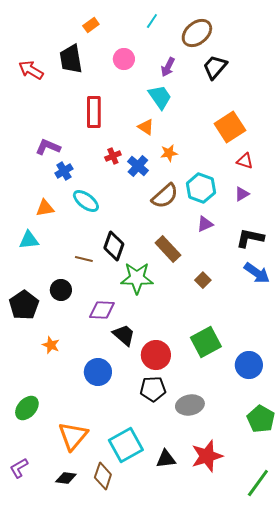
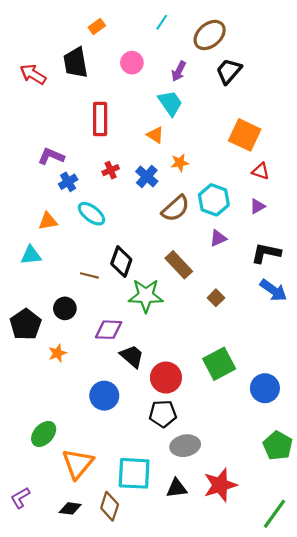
orange square: (230, 127) -> (245, 135), turned -32
red cross: (113, 156) -> (111, 170), moved
orange star: (51, 345) -> (57, 353), moved, turned 30
gray ellipse: (190, 405) -> (185, 446), moved
green ellipse: (27, 408) -> (44, 434), moved
cyan square: (126, 445) -> (134, 473), turned 32

